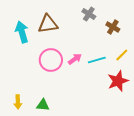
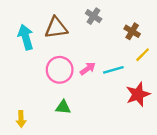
gray cross: (89, 14) -> (94, 16), moved
yellow line: (122, 55) -> (143, 55), moved
green triangle: (43, 105) -> (63, 107), moved

